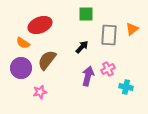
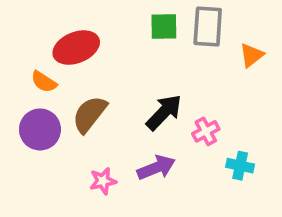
gray rectangle: (109, 35) -> (208, 27), moved
black arrow: (82, 47) -> (164, 112), moved, size x1.5
purple arrow: (88, 76) -> (156, 168), moved, turned 54
pink star: (40, 92) -> (103, 181), moved

